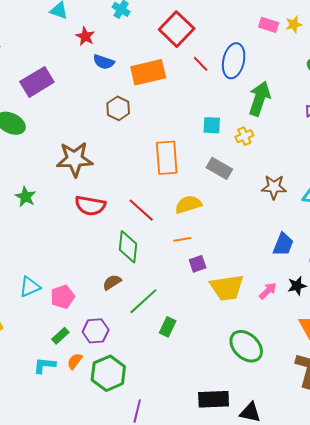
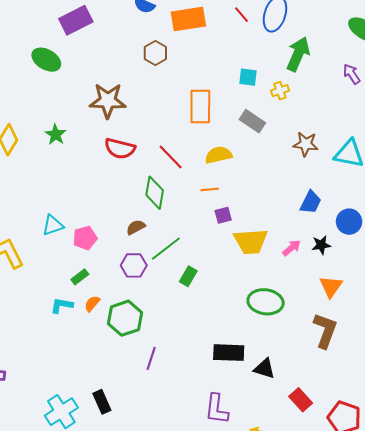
purple hexagon: (96, 331) -> (134, 265), moved
green ellipse: (246, 346) -> (266, 302), turned -40

